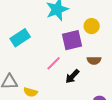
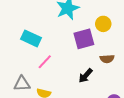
cyan rectangle: (20, 38) -> (31, 38), turned 60
pink line: (54, 63) -> (45, 62), moved

